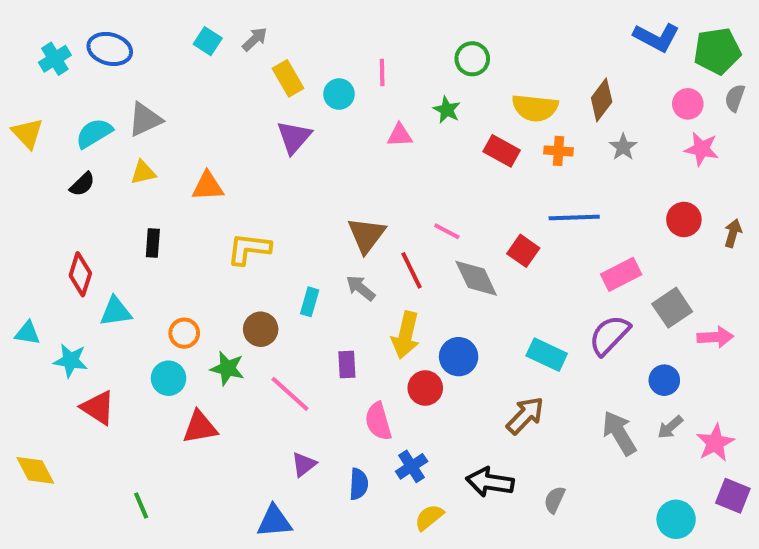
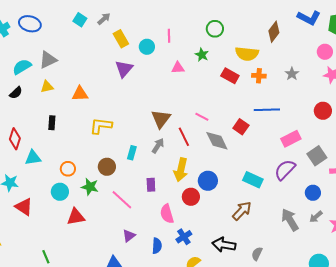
brown diamond: (602, 100) -> (274, 32), moved
gray arrow: (361, 288) -> (158, 146), turned 84

